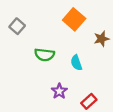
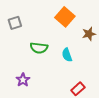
gray square: (17, 26) -> (15, 23), turned 32
purple star: (59, 91) -> (23, 80), moved

